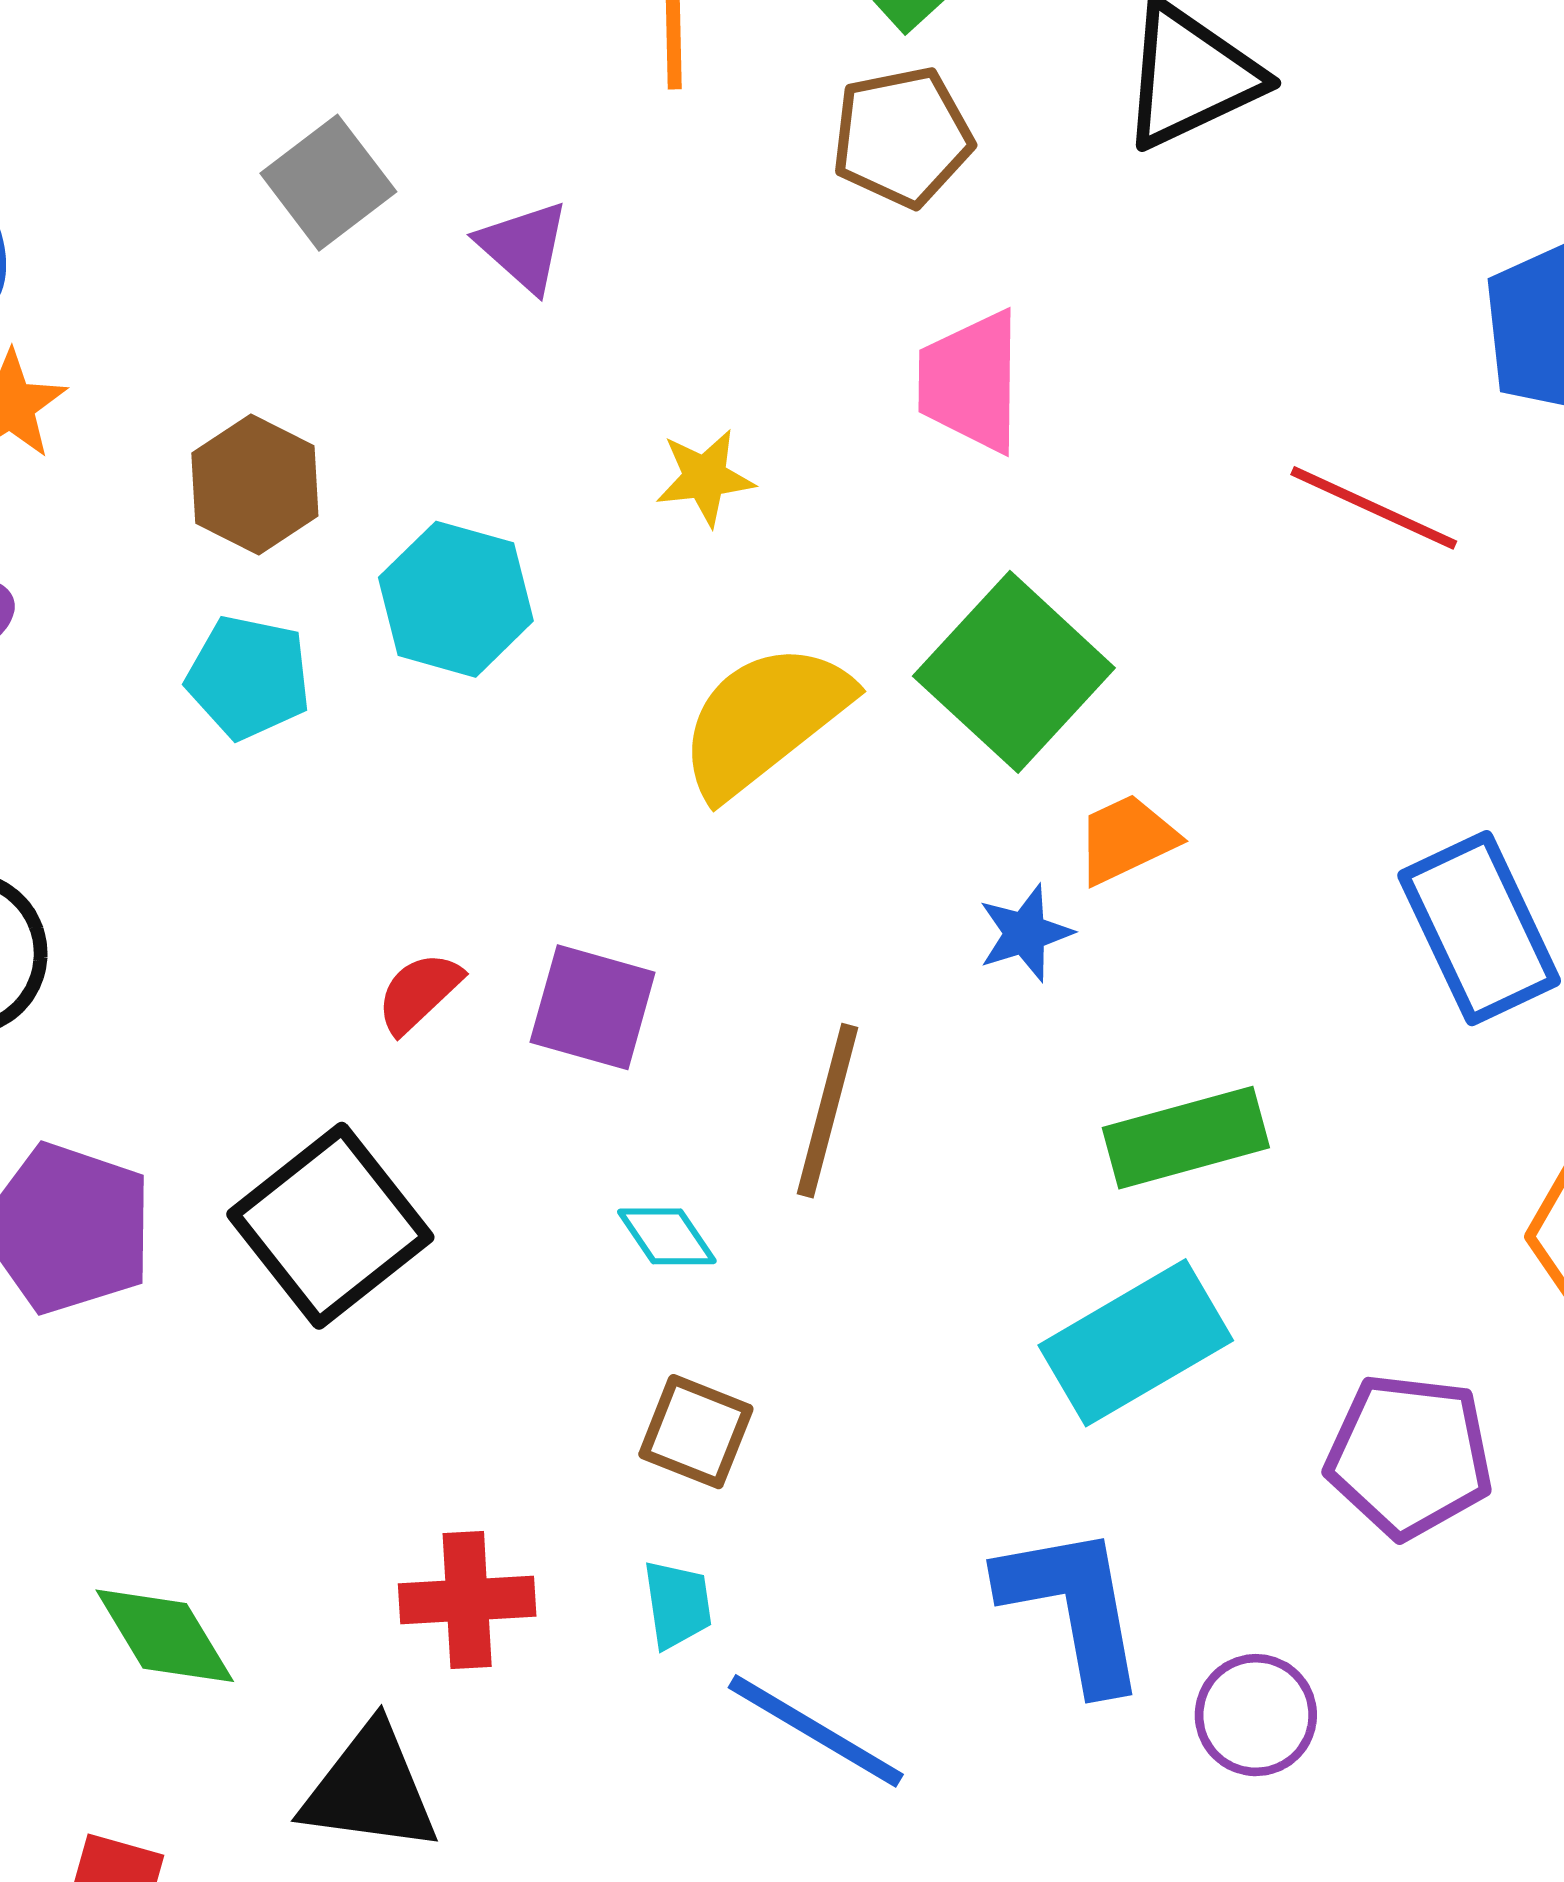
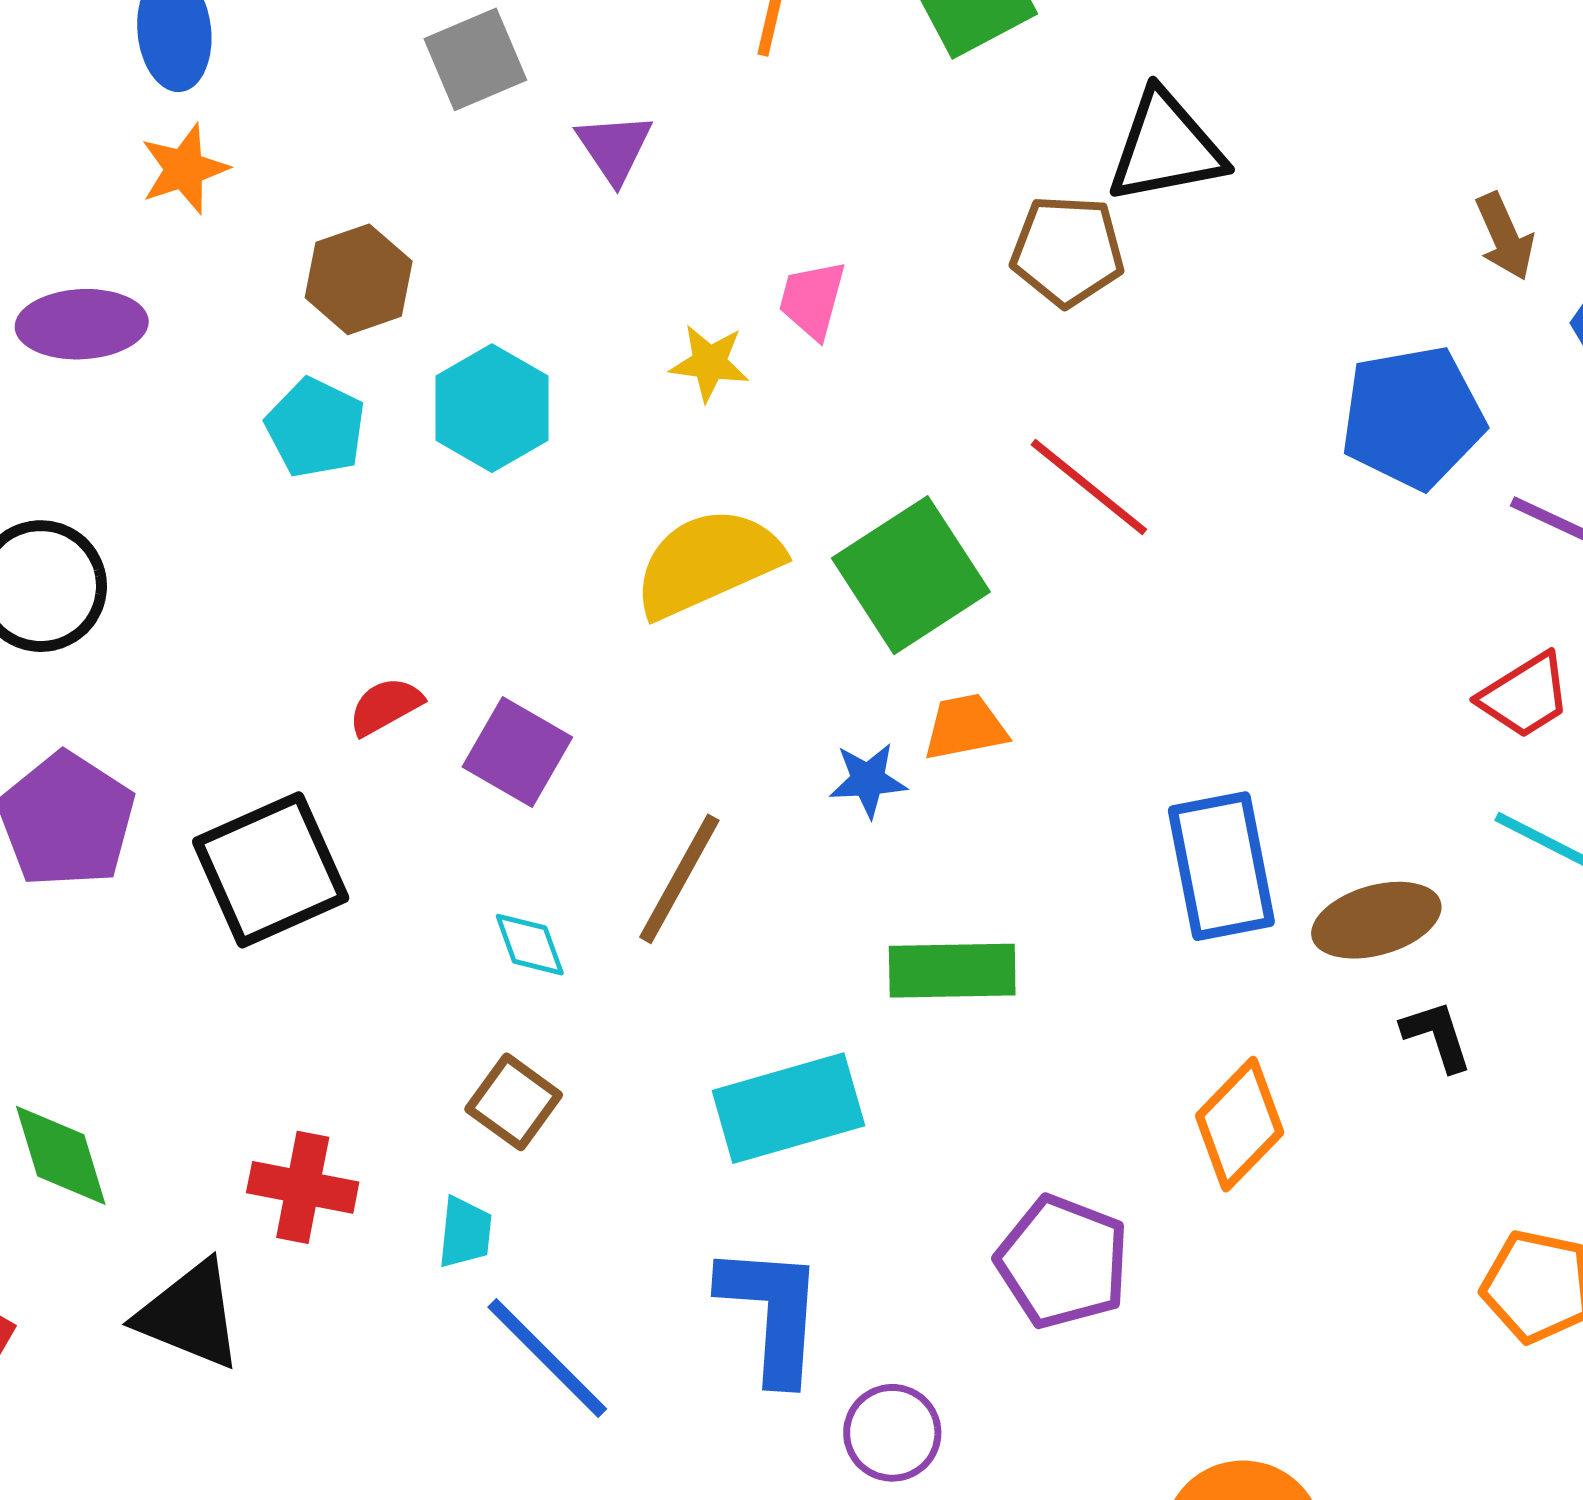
brown pentagon: (902, 137) -> (1067, 251), moved
pink trapezoid: (971, 382) -> (812, 300), moved, size x0.7
red line: (1374, 508) -> (1089, 487), moved
cyan rectangle: (1136, 1343) -> (788, 1108), moved

